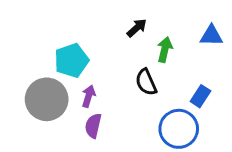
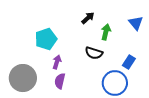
blue triangle: (211, 36) -> (136, 23), turned 49
black semicircle: (146, 82) -> (94, 53), turned -48
gray circle: (47, 99) -> (23, 78), moved

